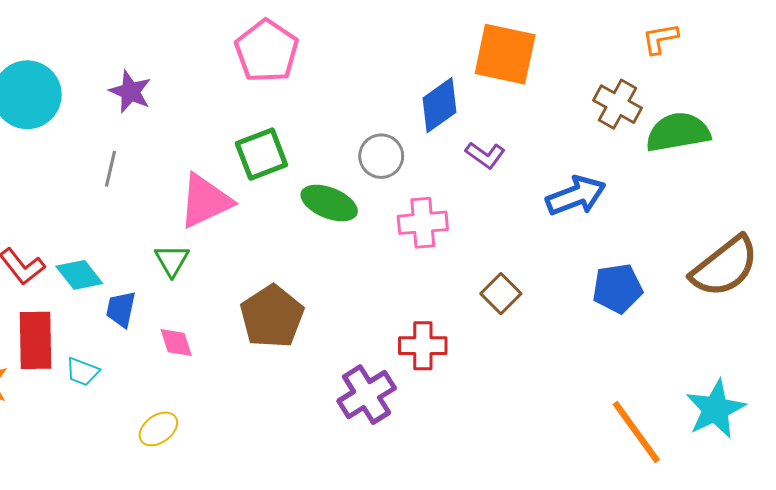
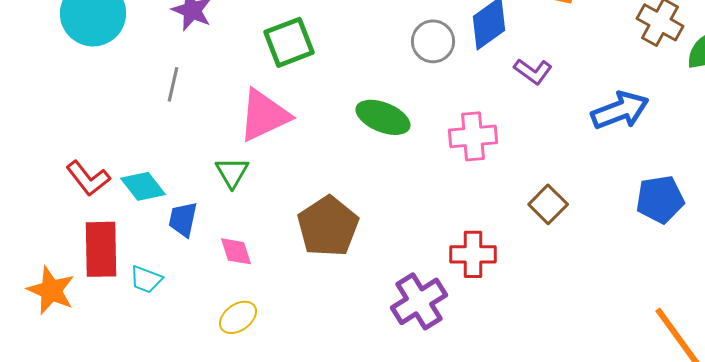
green square: (261, 154) -> (289, 42), moved
gray circle: (381, 156) -> (433, 41), moved
yellow ellipse: (158, 429) -> (238, 317), moved

